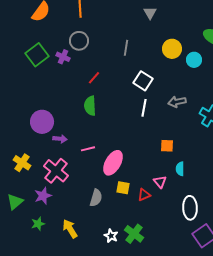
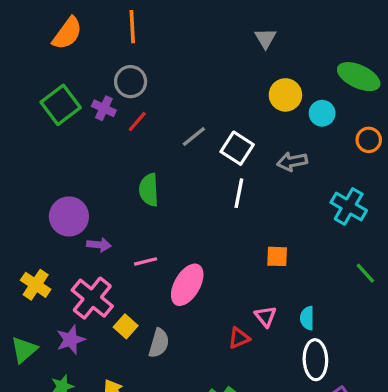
gray triangle: (150, 13) -> (265, 38), moved
gray line: (126, 48) -> (194, 137), moved, turned 42
red line: (94, 78) -> (137, 122), moved
gray arrow: (177, 102) -> (292, 162), moved
cyan semicircle: (180, 169) -> (307, 318), moved
yellow square: (123, 188) -> (126, 326), moved, turned 32

